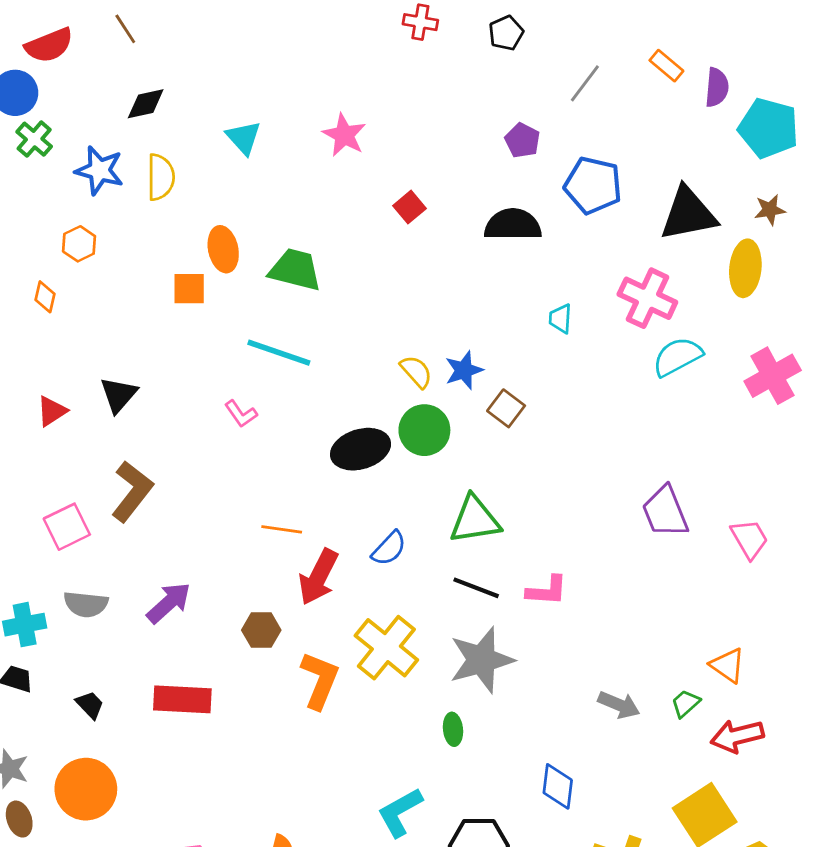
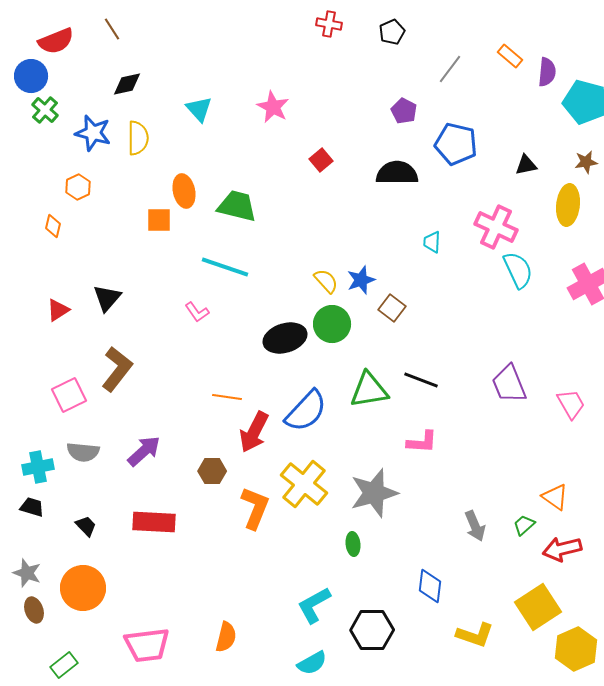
black triangle: (688, 214) -> (526, 165), size x0.5
cyan semicircle: (677, 357) -> (518, 270), turned 93
blue semicircle: (389, 548) -> (306, 411), size x1.6
black line: (476, 588) -> (421, 380), moved
gray arrow: (619, 705) -> (475, 526), turned 44

